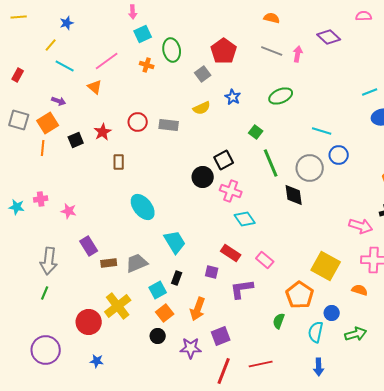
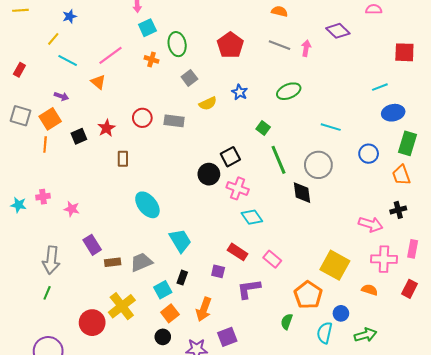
gray square: (203, 74) -> (189, 78), moved
blue circle: (339, 155) -> (369, 154), moved

